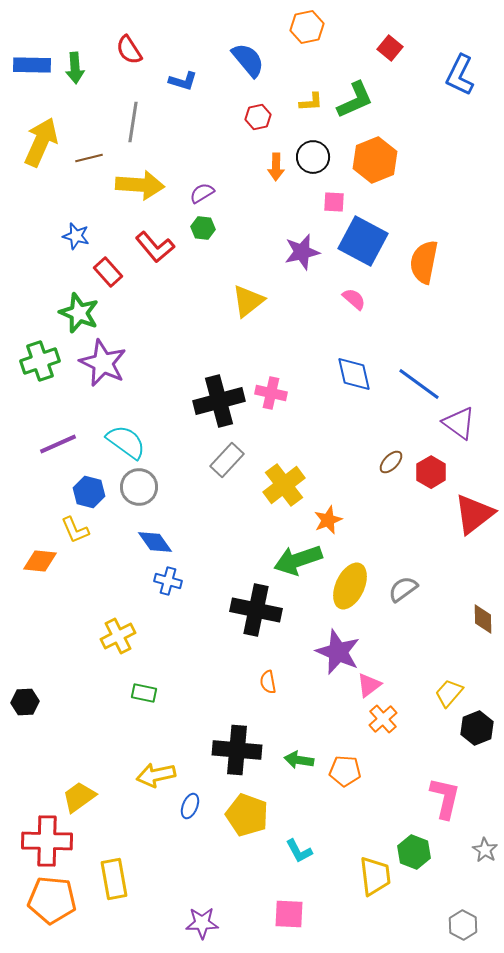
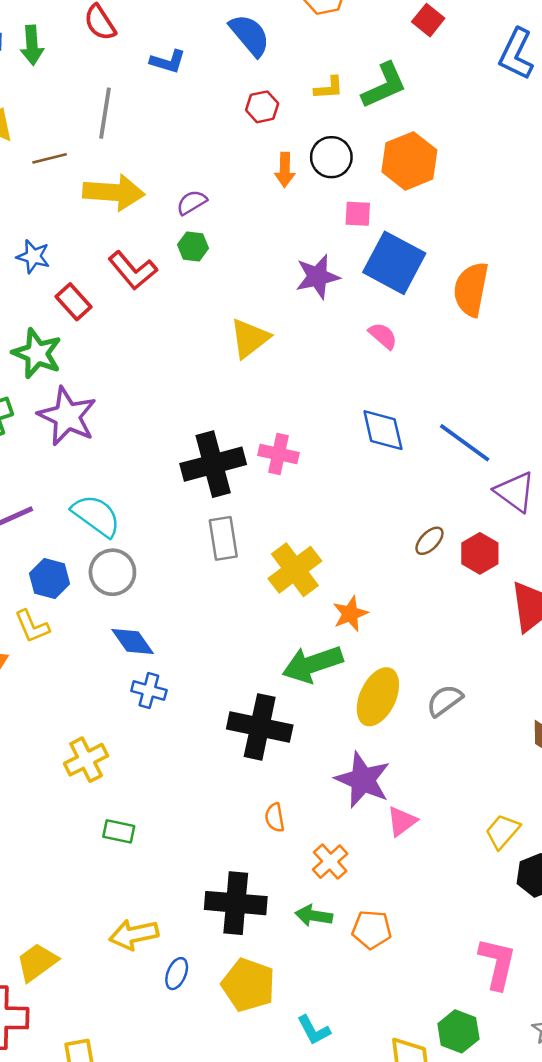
gray rectangle: (227, 460) -> (223, 538), turned -52
orange cross: (383, 719) -> (330, 862), moved

